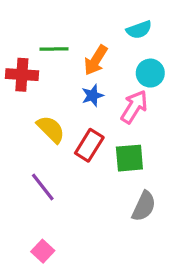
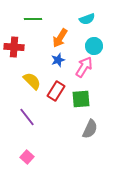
green line: (54, 49) -> (33, 19), moved

